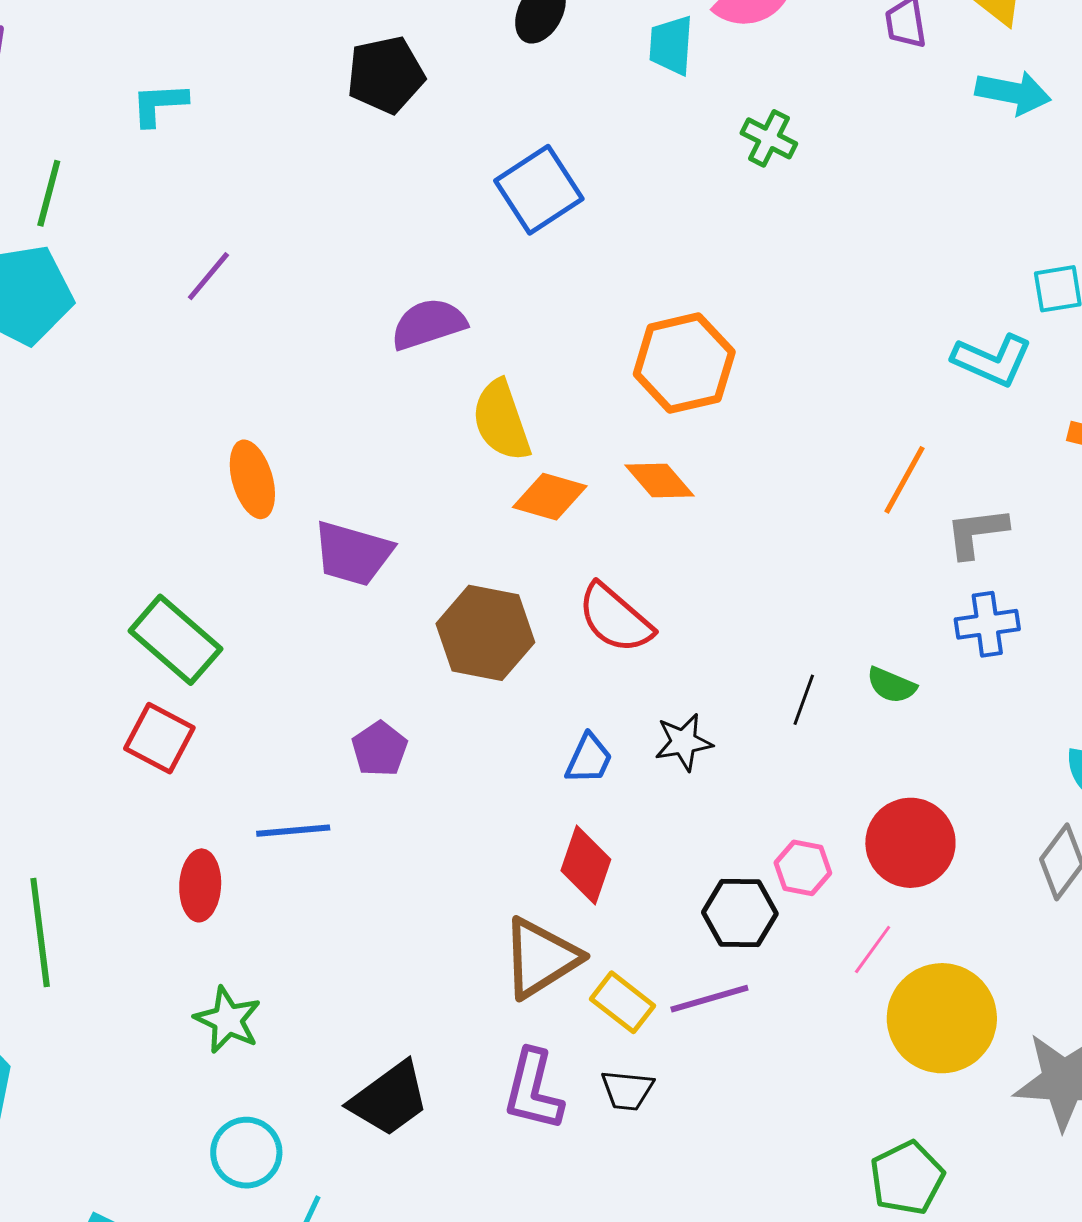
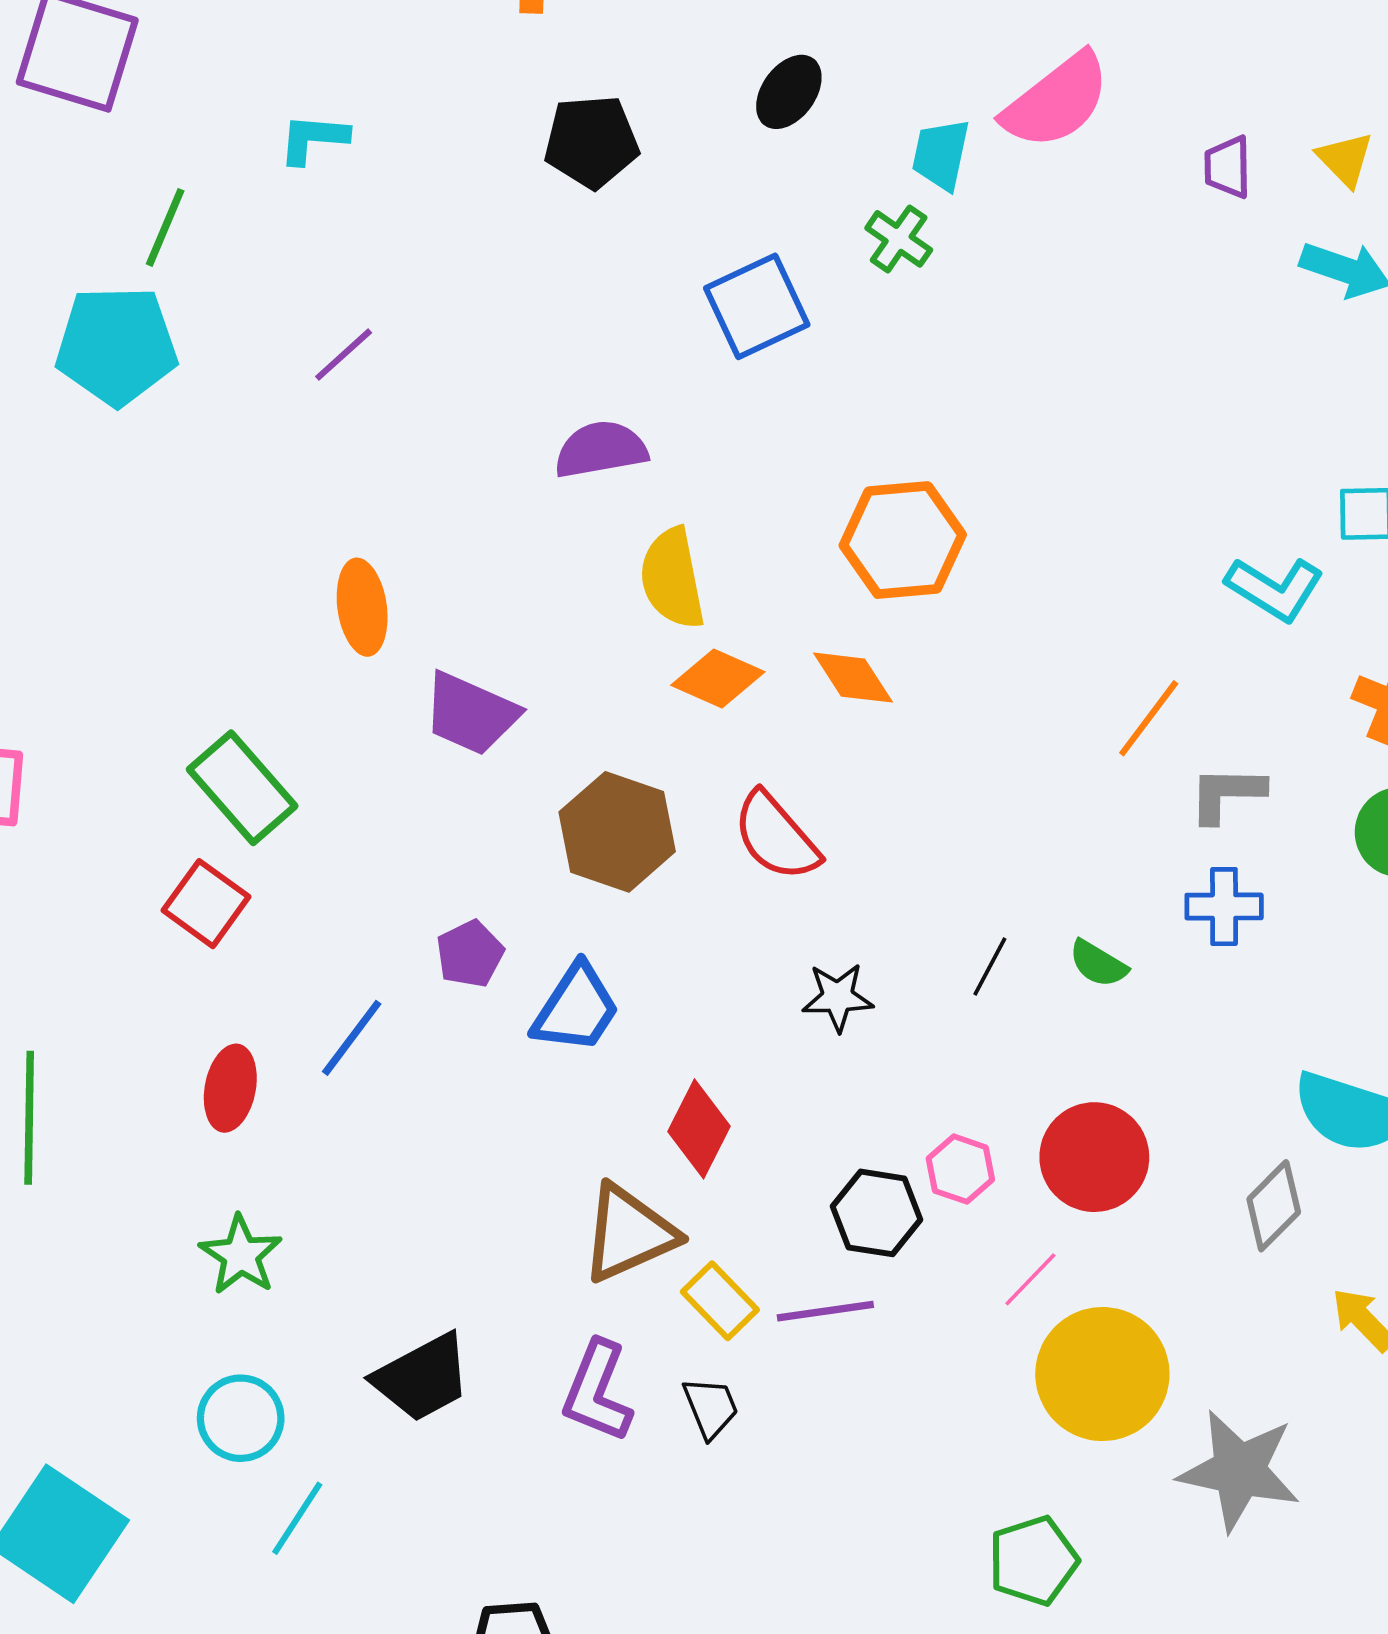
green cross: (769, 138) -> (899, 239), moved
blue trapezoid: (589, 759) -> (576, 1008), moved, size x1.5
blue line: (293, 831) -> (352, 1038), turned -56
black trapezoid: (627, 1090) -> (711, 1408), turned -126

